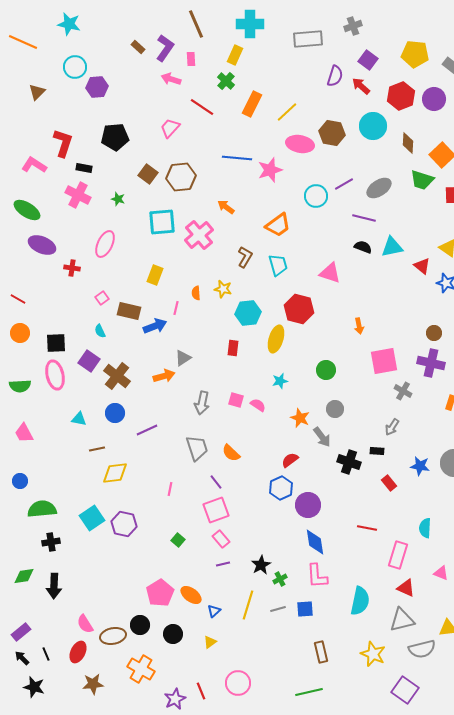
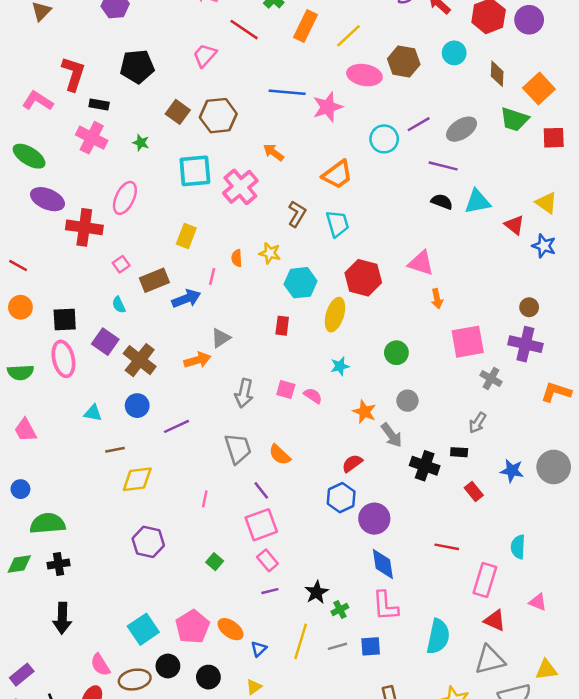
cyan circle: (373, 126) -> (454, 53), size x0.7
red cross: (72, 268) -> (84, 227), size x1.8
pink triangle: (330, 273) -> (421, 263), moved
brown rectangle: (129, 311) -> (154, 280), turned -35
cyan square: (92, 518) -> (143, 629), moved
green diamond: (24, 576) -> (19, 564), moved

